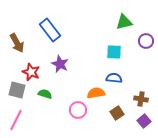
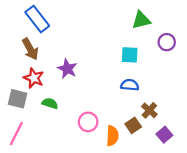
blue rectangle: (50, 30) -> (37, 19), moved
brown arrow: (17, 43) -> (30, 49), moved
orange semicircle: (96, 93) -> (112, 136), moved, turned 102
brown cross: (141, 99) -> (149, 110), moved, turned 32

